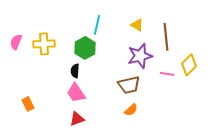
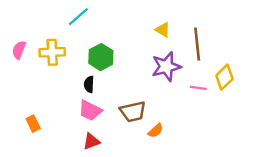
cyan line: (97, 25) -> (78, 17), moved, turned 36
brown trapezoid: (129, 85) -> (133, 112), moved
pink trapezoid: (76, 93) -> (90, 110), turned -30

